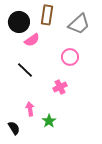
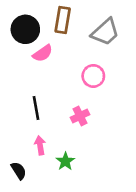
black line: (25, 70) -> (36, 108), moved, turned 36

